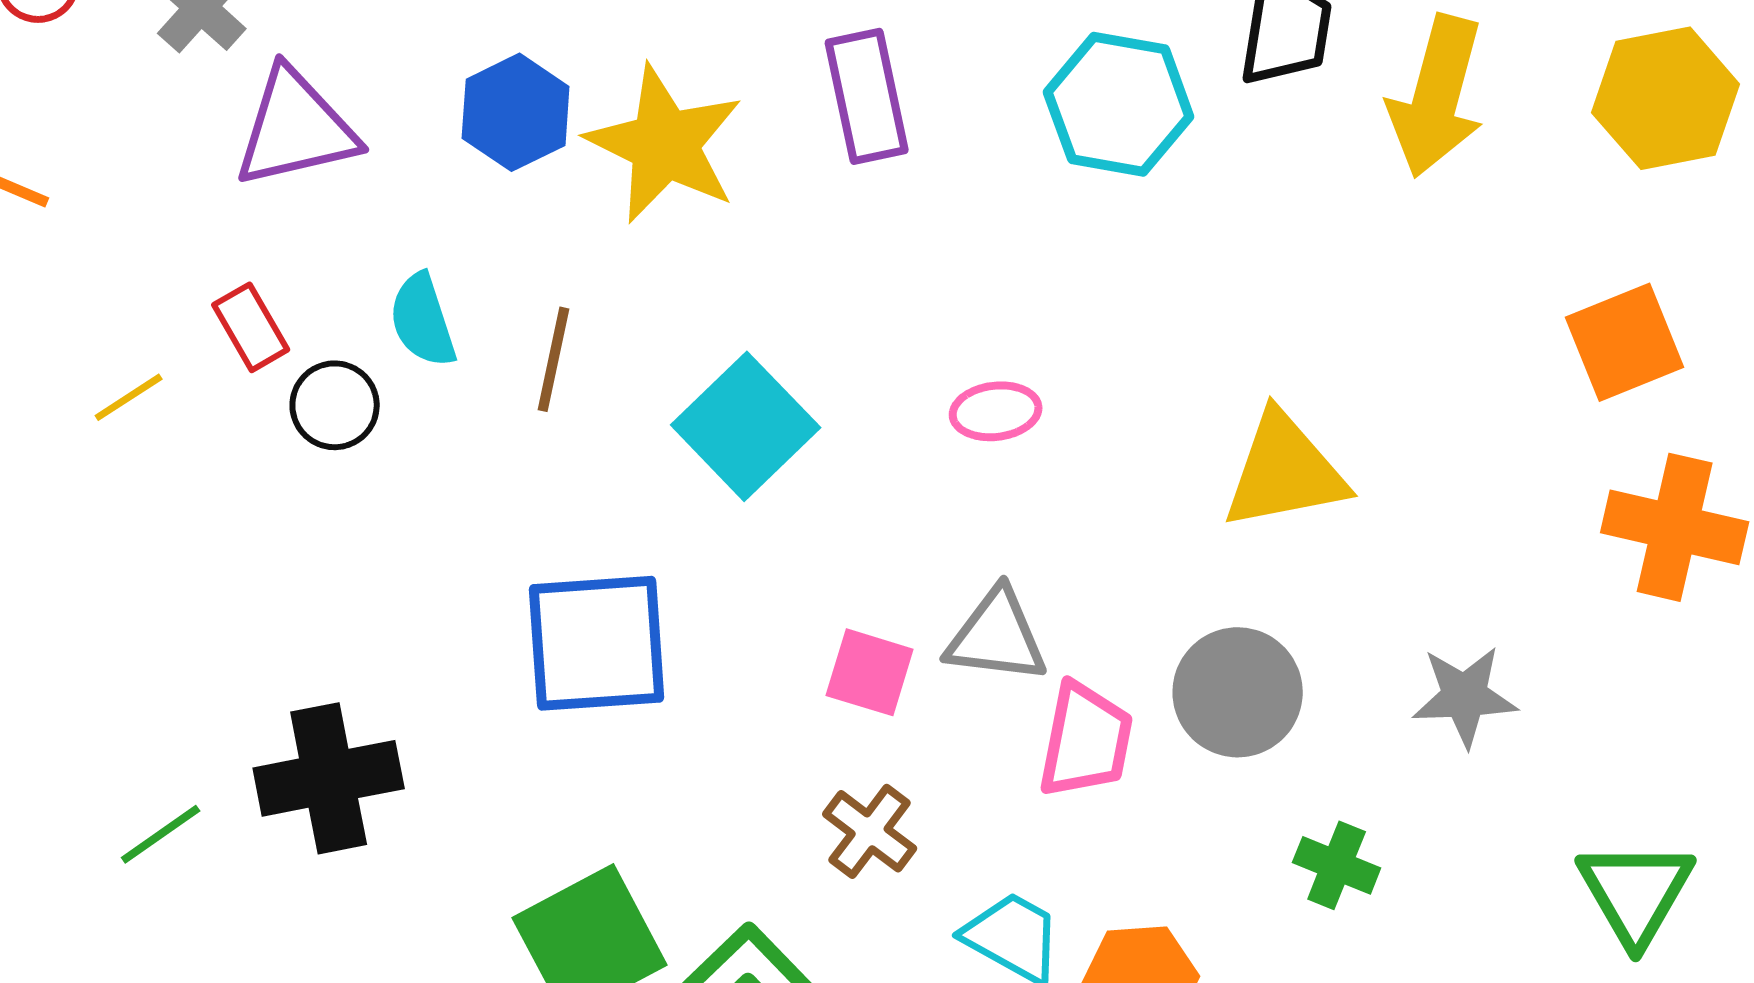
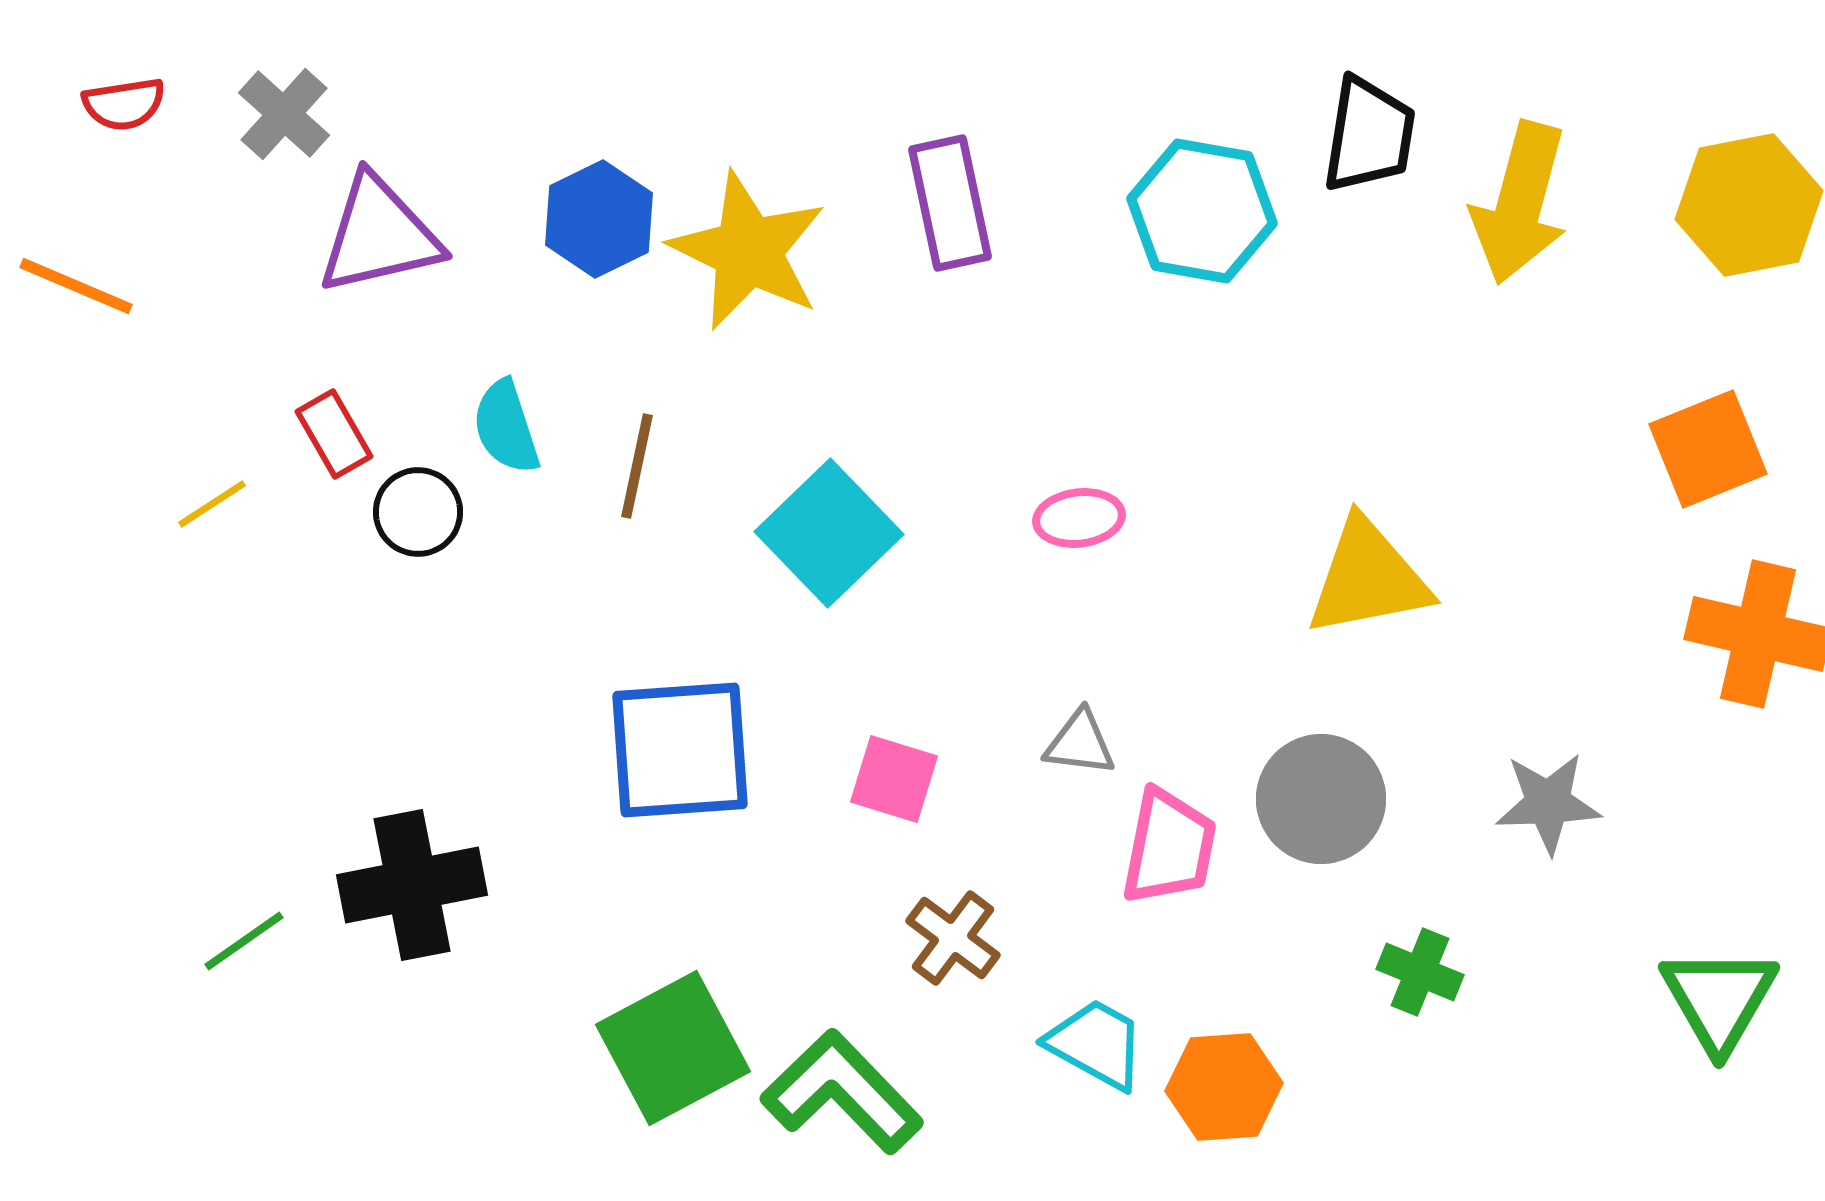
gray triangle: (997, 636) -> (1080, 743), size x0.7
pink square: (870, 672) -> (894, 779), moved

